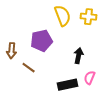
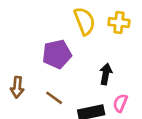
brown arrow: (12, 51) -> (17, 87), moved
brown line: (29, 68) -> (54, 98), moved

